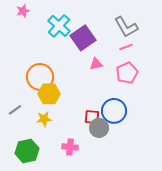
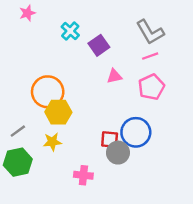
cyan cross: (59, 26) -> (70, 31), size x0.7
purple square: (83, 38) -> (99, 45), size x0.7
green hexagon: (27, 151) -> (18, 162), moved

